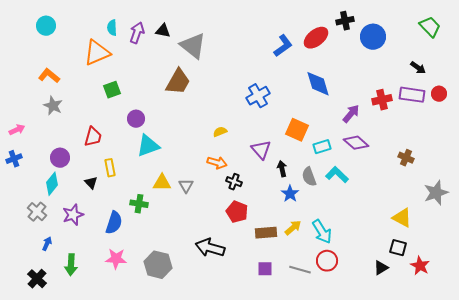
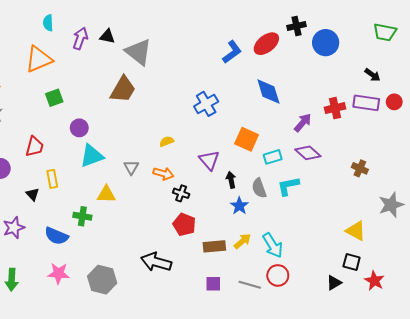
green trapezoid: (430, 27) -> (385, 32), turned 145
cyan semicircle: (112, 28) -> (48, 23), moved
cyan L-shape: (337, 175) -> (288, 186), turned -55
gray triangle: (186, 186) -> (131, 167), moved
blue semicircle: (114, 223) -> (56, 236), turned 95

